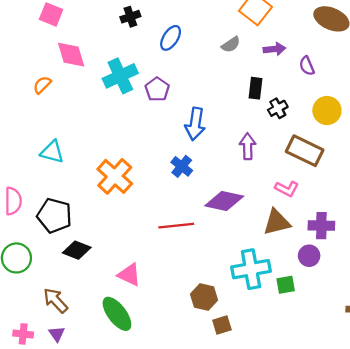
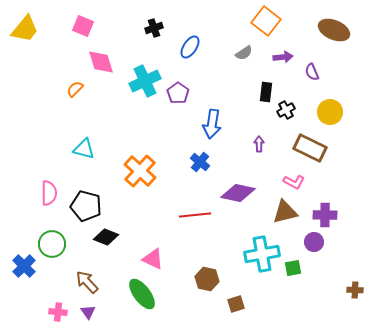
purple arrow: (248, 146) -> (259, 144), size x0.7
brown hexagon: (204, 297) -> (207, 279), moved

